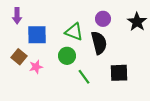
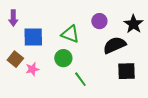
black semicircle: (99, 43) -> (114, 45), moved, turned -100
black square: (119, 73) -> (127, 71), moved

